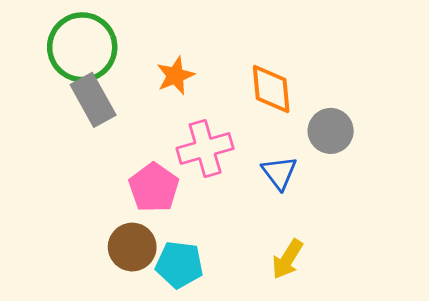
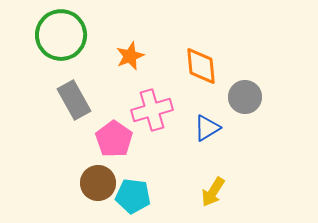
gray rectangle: (93, 100) -> (74, 100), moved
blue triangle: (279, 173) -> (207, 128), turned 36

